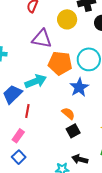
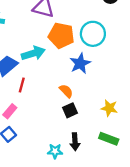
black arrow: (80, 159) -> (75, 142), turned -112

